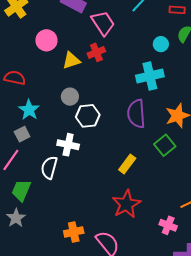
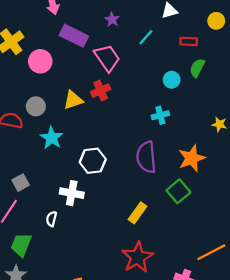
pink circle: (46, 40) -> (40, 61), moved
cyan cross: (150, 76) -> (160, 115), size x0.6
gray circle: (70, 97) -> (36, 106), moved
cyan star: (29, 110) -> (52, 138), moved
white semicircle: (49, 168) -> (51, 219), size x0.6

